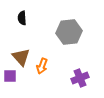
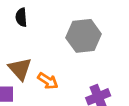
orange arrow: (42, 66) -> (48, 81), turned -77

